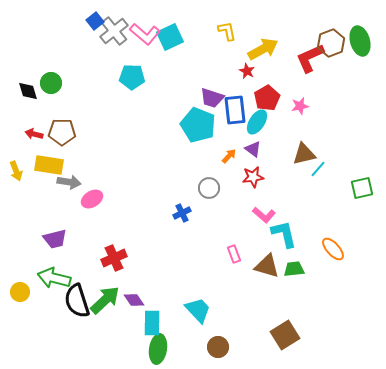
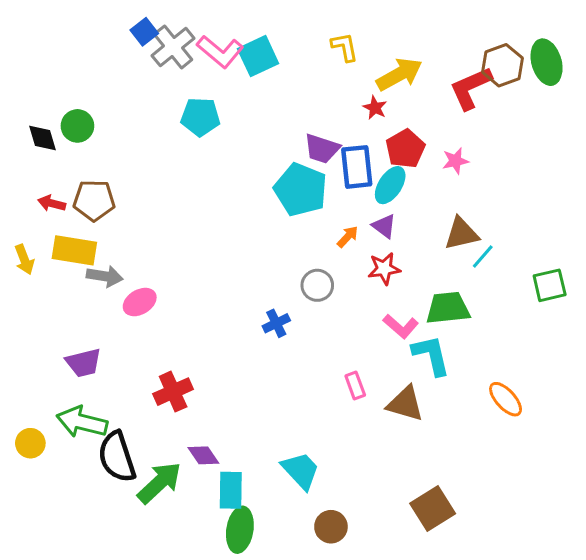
orange ellipse: (333, 249) -> (506, 399), moved
green trapezoid: (294, 269) -> (448, 308), moved, size x1.4
green arrow: (105, 300) -> (159, 483), moved

